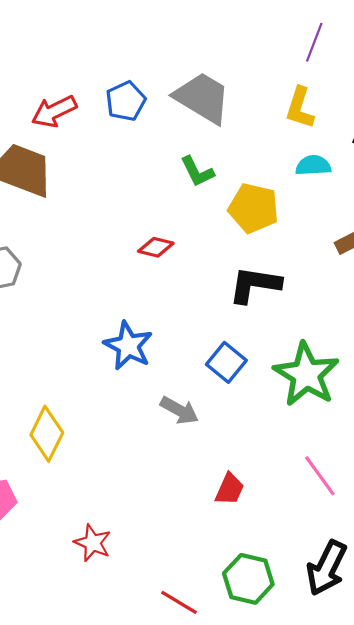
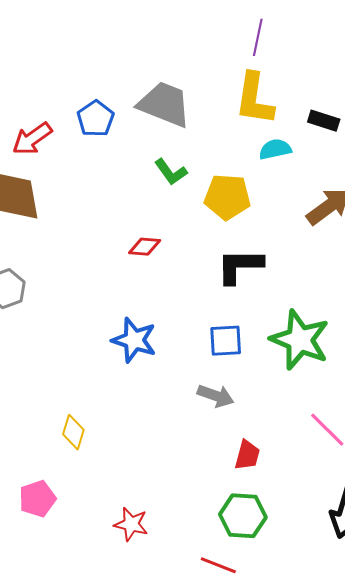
yellow L-shape: (300, 108) -> (254, 99), size x1.4
blue square: (226, 362) -> (226, 341), turned -33
gray arrow: (179, 410) -> (216, 396), moved
yellow diamond: (47, 434) -> (73, 432), size x0.7
green hexagon: (248, 579) -> (243, 516), moved

